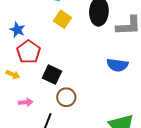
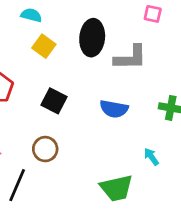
black square: (52, 75) -> (54, 101), moved

